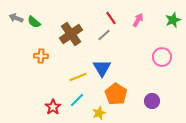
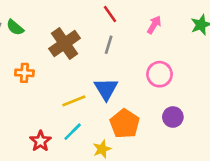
red line: (111, 18) -> (110, 14), moved
gray line: (104, 35) -> (109, 45), turned -32
pink circle: (162, 57) -> (159, 74), moved
purple circle: (152, 101) -> (173, 117), moved

